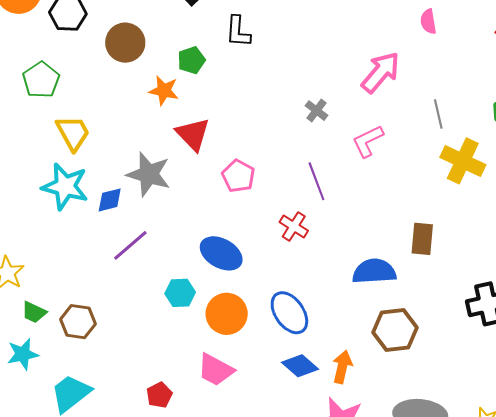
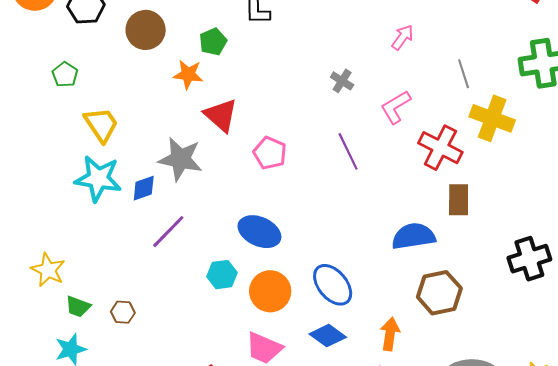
pink arrow: (381, 72) -> (403, 37), size x0.6
green pentagon: (41, 80) -> (65, 75), size x0.7
red cross: (294, 226) -> (440, 148), moved, size x1.5
brown hexagon: (78, 322) -> (123, 312), size x0.7
blue diamond: (300, 366) -> (328, 336), moved

